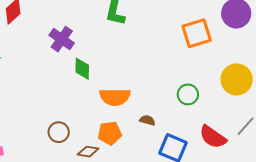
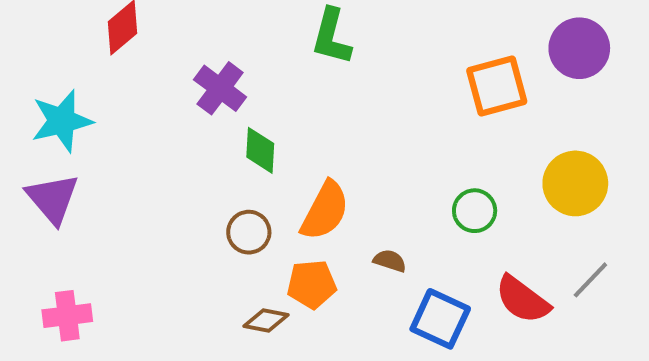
orange semicircle: (115, 97) -> (325, 211), turned -64
brown circle: (59, 132) -> (249, 232), moved

